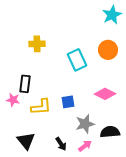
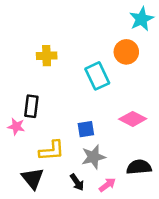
orange circle: (108, 50) -> (126, 52), moved
yellow L-shape: (41, 107) -> (52, 151), moved
gray star: (85, 124) -> (93, 157), moved

